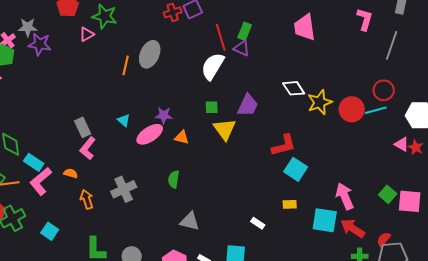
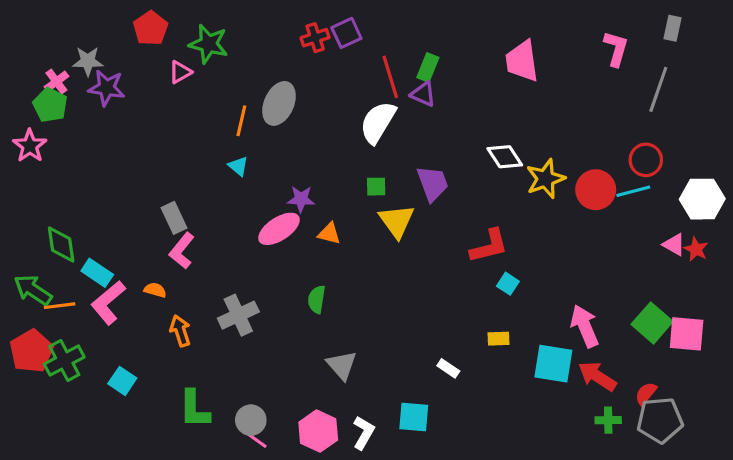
purple trapezoid: (248, 105) -> (433, 183), turned -45
cyan triangle: (124, 120) -> (238, 166), moved
cyan square: (296, 169) -> (508, 284), size x0.6
green square: (388, 194) -> (652, 323), size x1.4
gray triangle: (190, 221) -> (342, 365), turned 35

